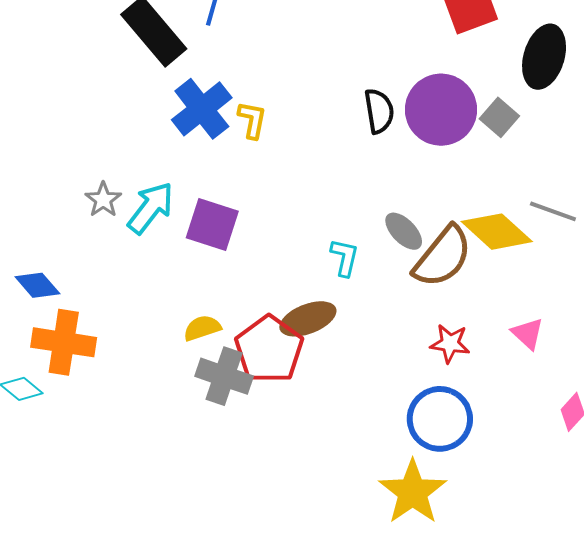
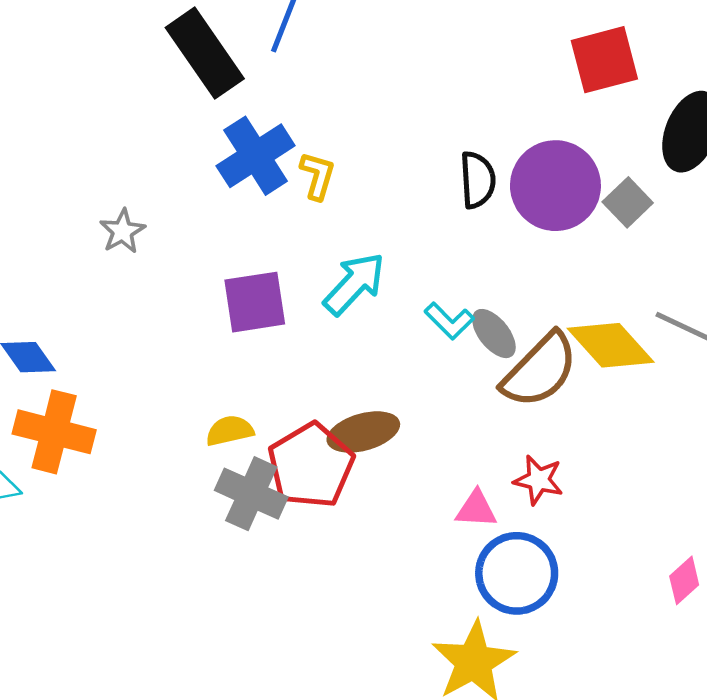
gray star: (103, 200) -> (122, 231), moved
cyan arrow: (151, 208) -> (354, 284), moved
purple square: (212, 225) -> (255, 302), turned -32
cyan L-shape: (345, 257) -> (449, 321), moved, turned 117
pink triangle: (528, 333) -> (476, 509), moved, turned -45

